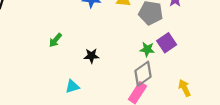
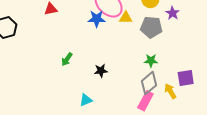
purple square: (167, 43) -> (186, 78), moved, turned 30
yellow arrow: (184, 88) -> (170, 91), moved

